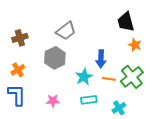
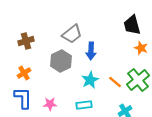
blue arrow: (101, 59) -> (91, 51), moved
orange line: (109, 79) -> (115, 82), turned 32
cyan rectangle: (89, 100) -> (84, 105), moved
pink star: (53, 101) -> (50, 104), moved

